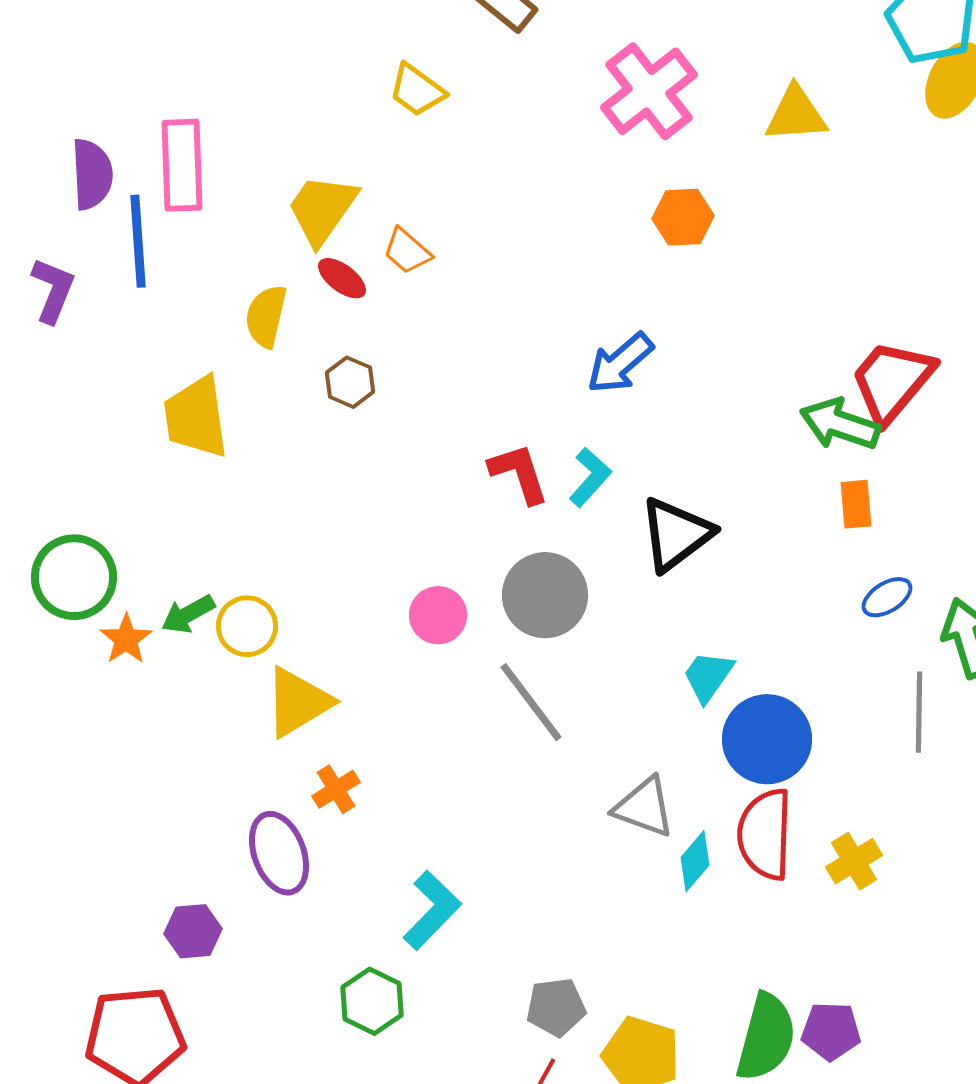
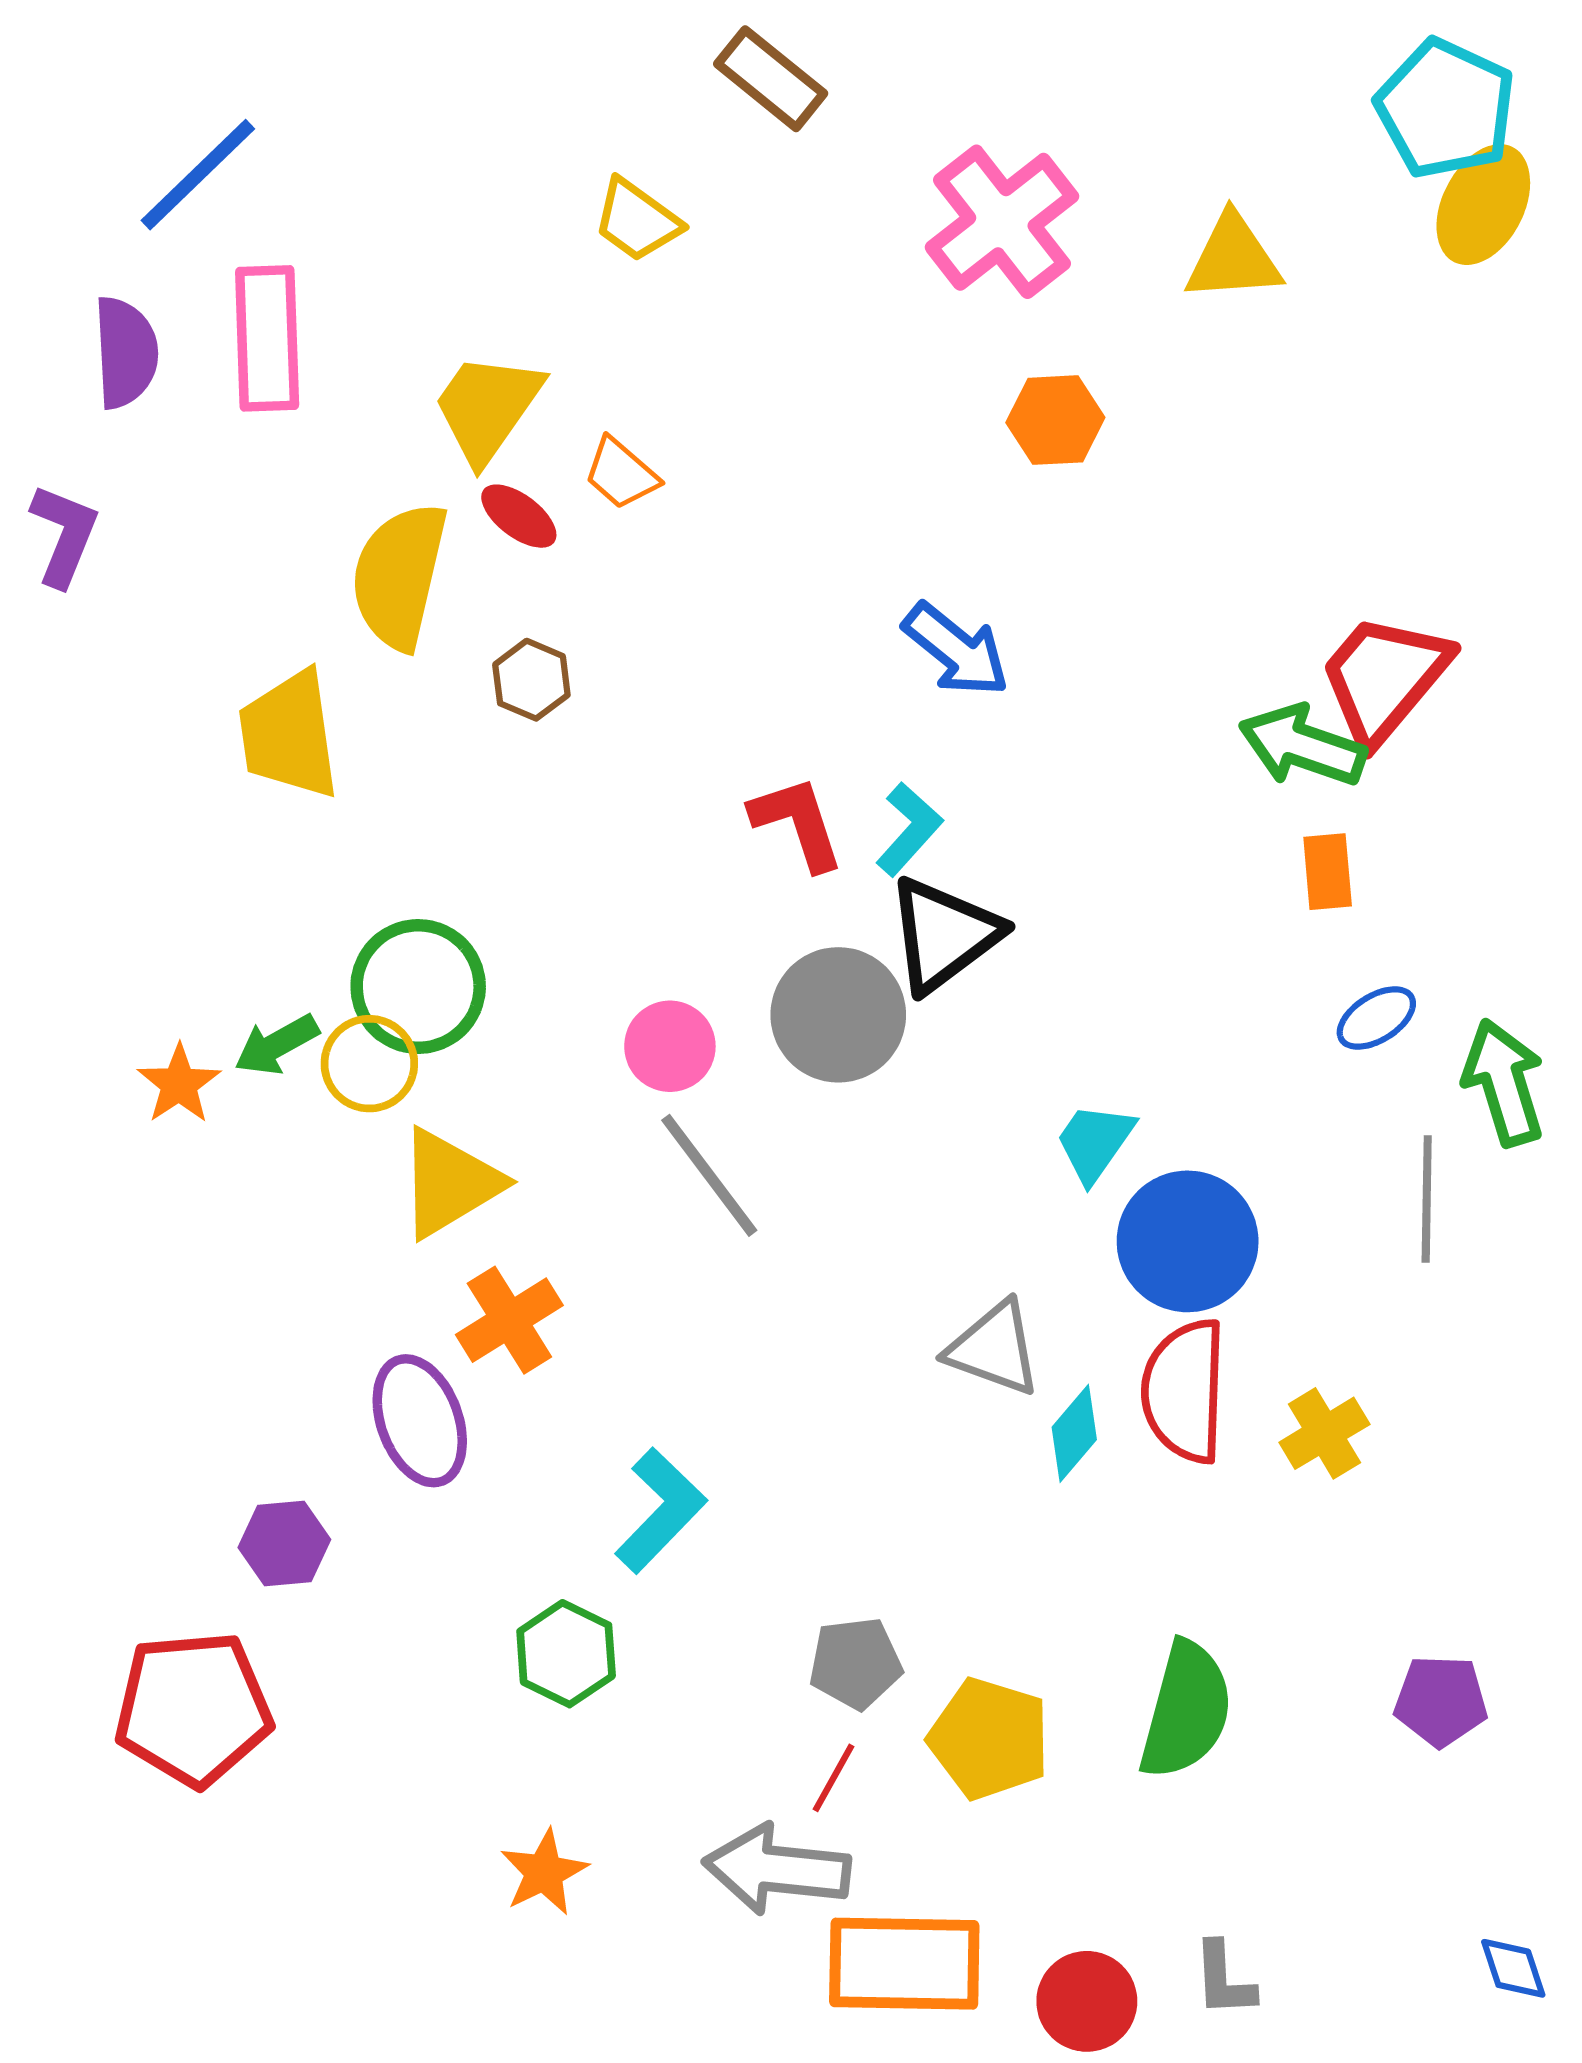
blue line: (138, 241) -> (198, 175), moved, turned 50
yellow semicircle: (266, 316) -> (399, 576), size x1.5
blue arrow: (620, 363) -> (956, 650), turned -100
black triangle: (676, 534) -> (944, 935), moved
green circle: (74, 577) -> (418, 987), moved
gray line: (531, 702) -> (709, 1175), moved
orange cross: (336, 789) -> (509, 1320), size x1.4
purple pentagon: (831, 1031) -> (1441, 1701), moved

